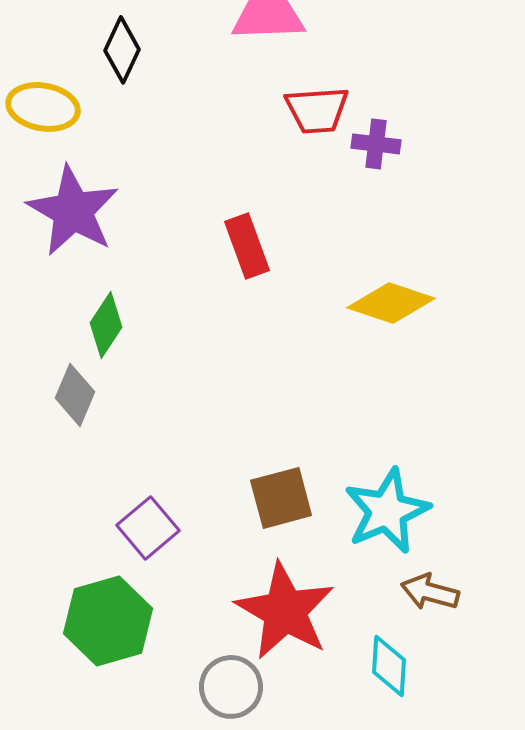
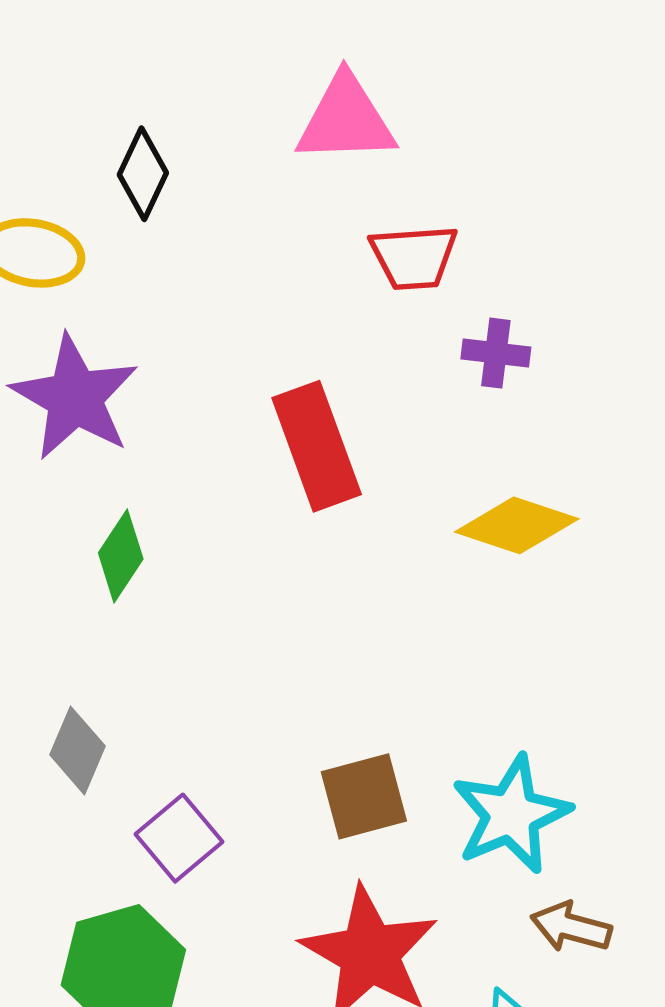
purple cross: (376, 144) -> (496, 353), moved
red rectangle: (247, 246) -> (317, 446), size x1.4
gray diamond: (75, 395) -> (78, 750), moved

